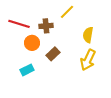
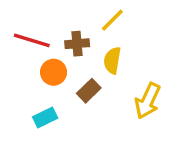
yellow semicircle: (88, 35) -> (112, 60), moved

